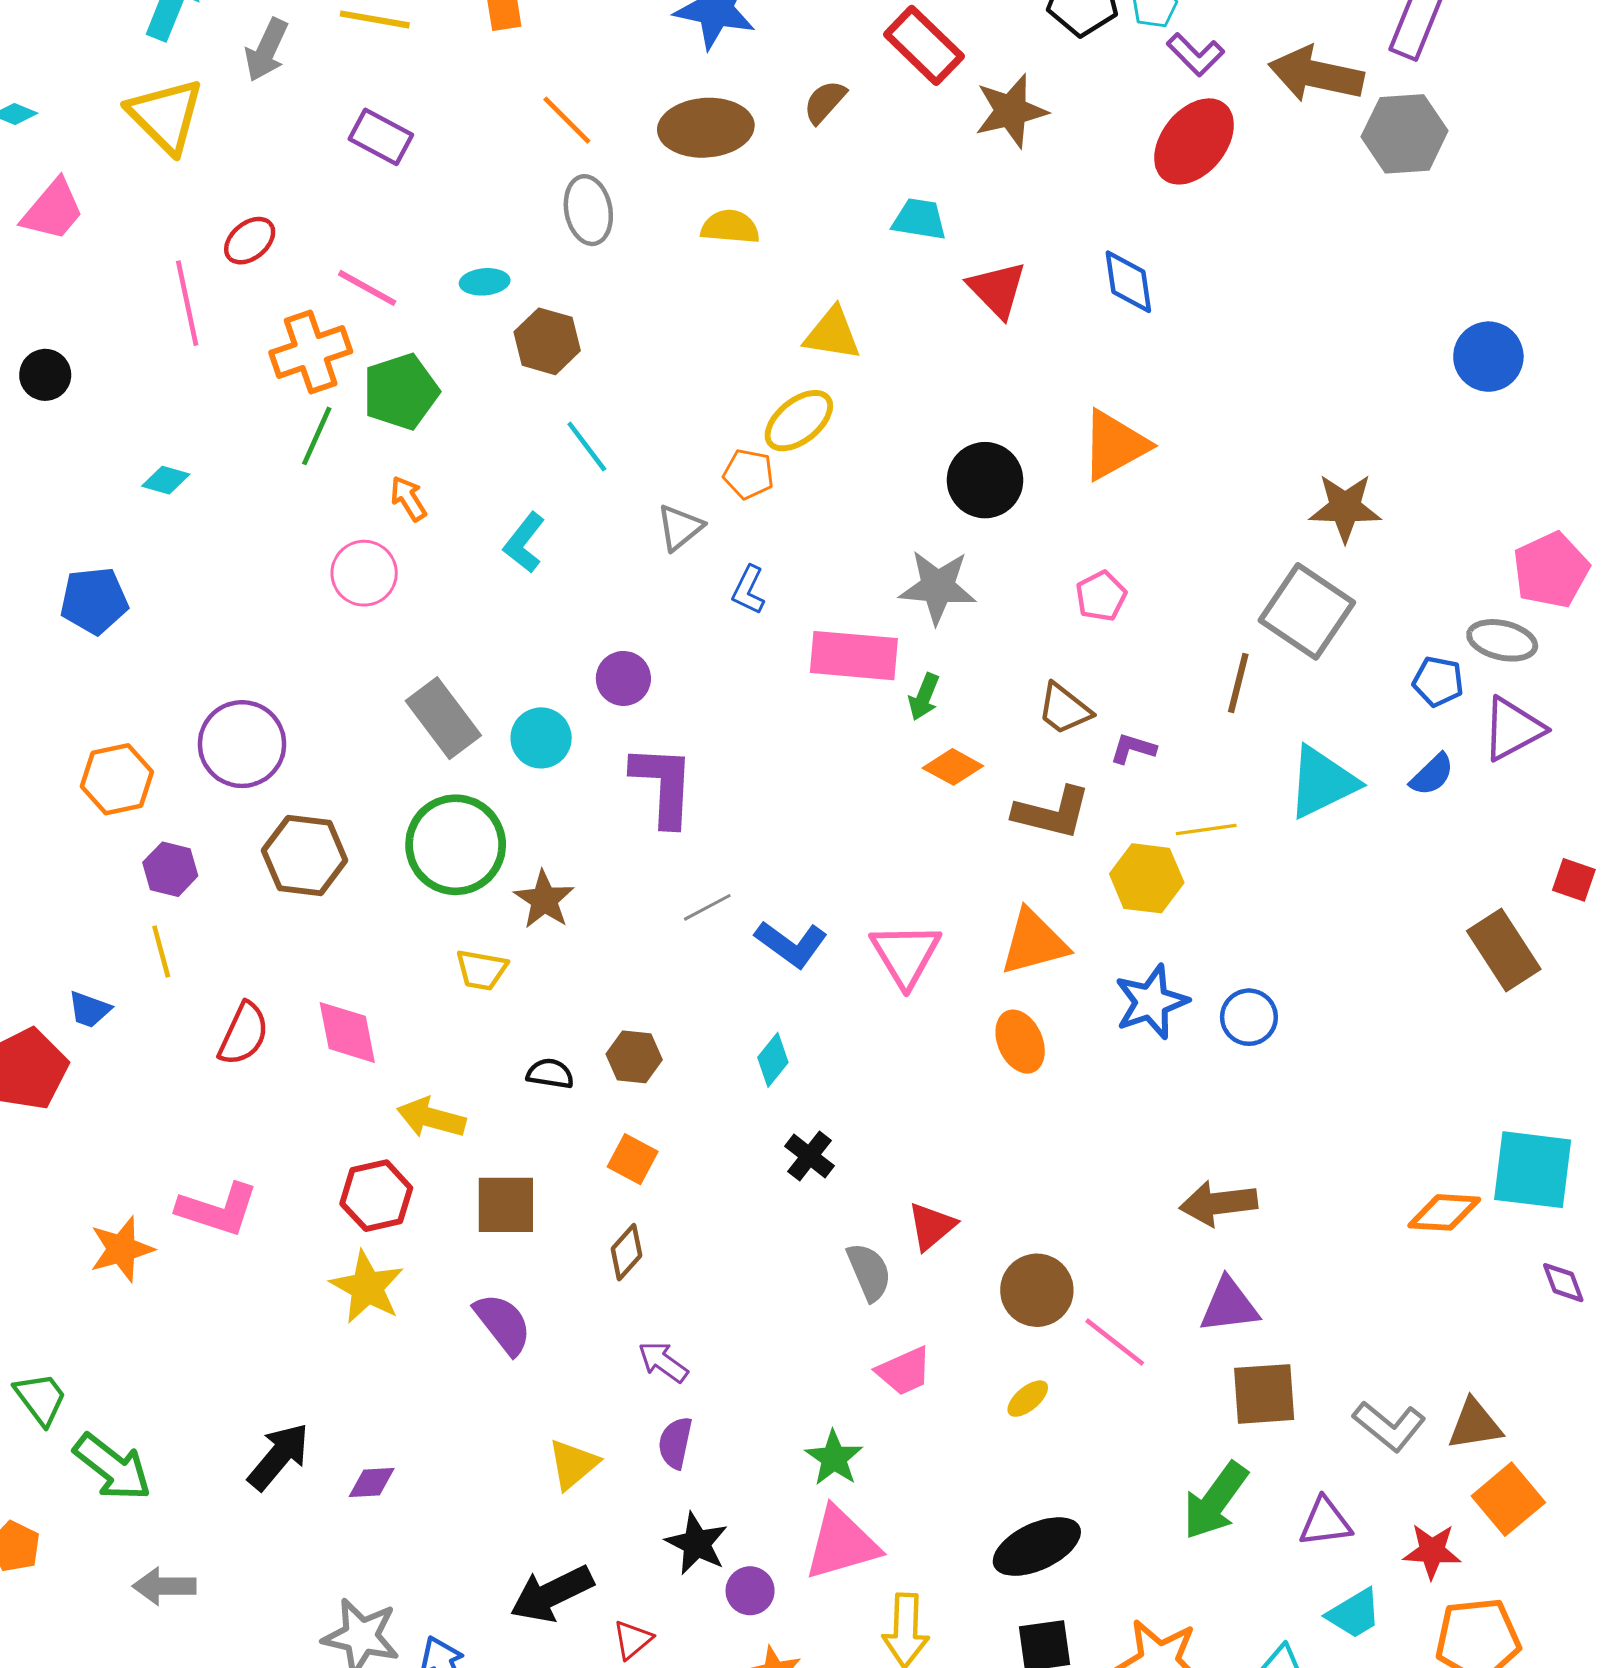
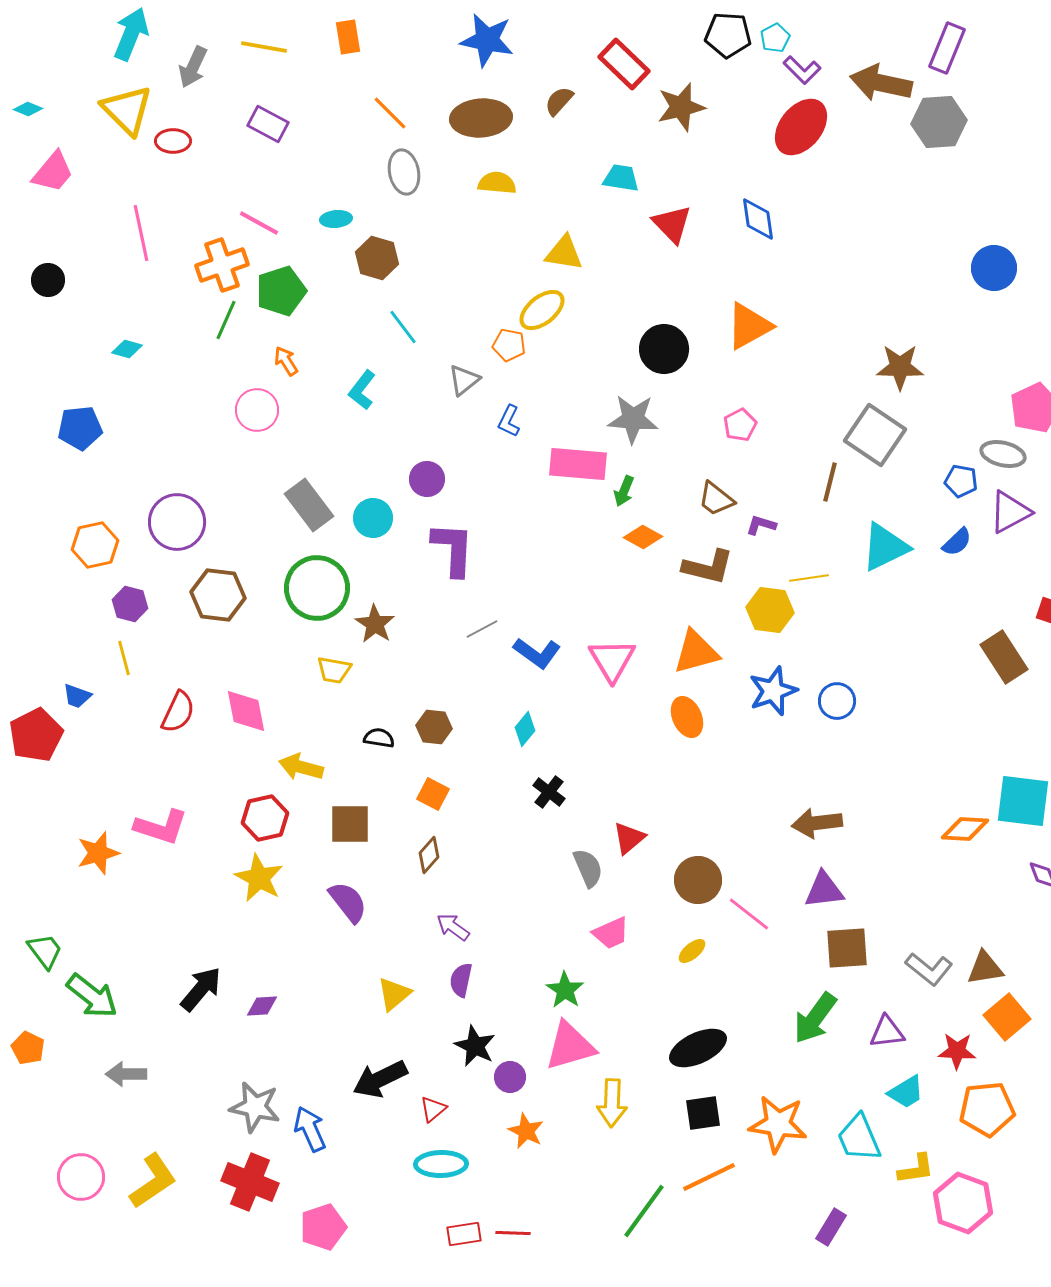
red ellipse: (250, 241) -> (173, 141), moved, turned 40

